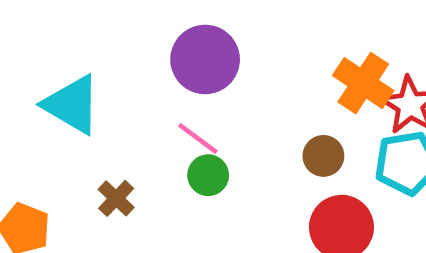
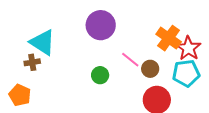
pink line: (198, 138) -> (130, 60), moved
brown cross: (116, 198) -> (32, 62), moved, turned 35

